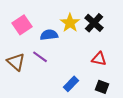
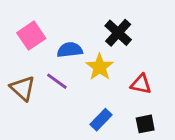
yellow star: (70, 23) -> (100, 67), moved
black cross: (94, 23) -> (118, 33), moved
black square: (102, 87) -> (145, 124), turned -32

